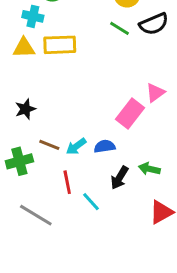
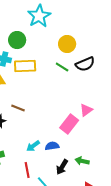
yellow rectangle: (60, 45) -> (25, 66), moved
brown line: (49, 145) -> (18, 108), moved

